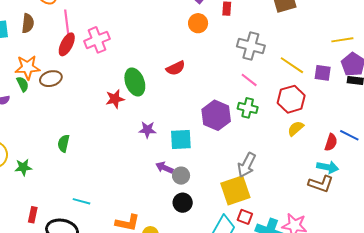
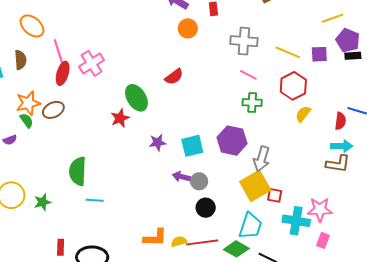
purple hexagon: (216, 115) -> (232, 141), moved
green semicircle: (64, 143) -> (78, 171), size x1.6
cyan line: (82, 201) -> (95, 200), moved
red square: (245, 217) -> (275, 195), moved

